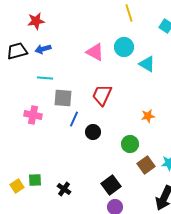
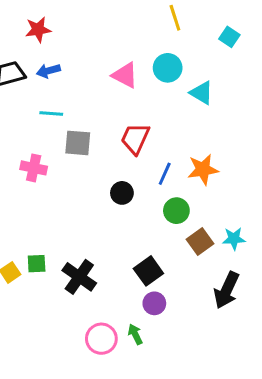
orange star: (148, 116) -> (203, 169), size x1.5
blue line: (74, 119) -> (165, 174), moved
black cross: (64, 189) -> (79, 277), size x1.6

